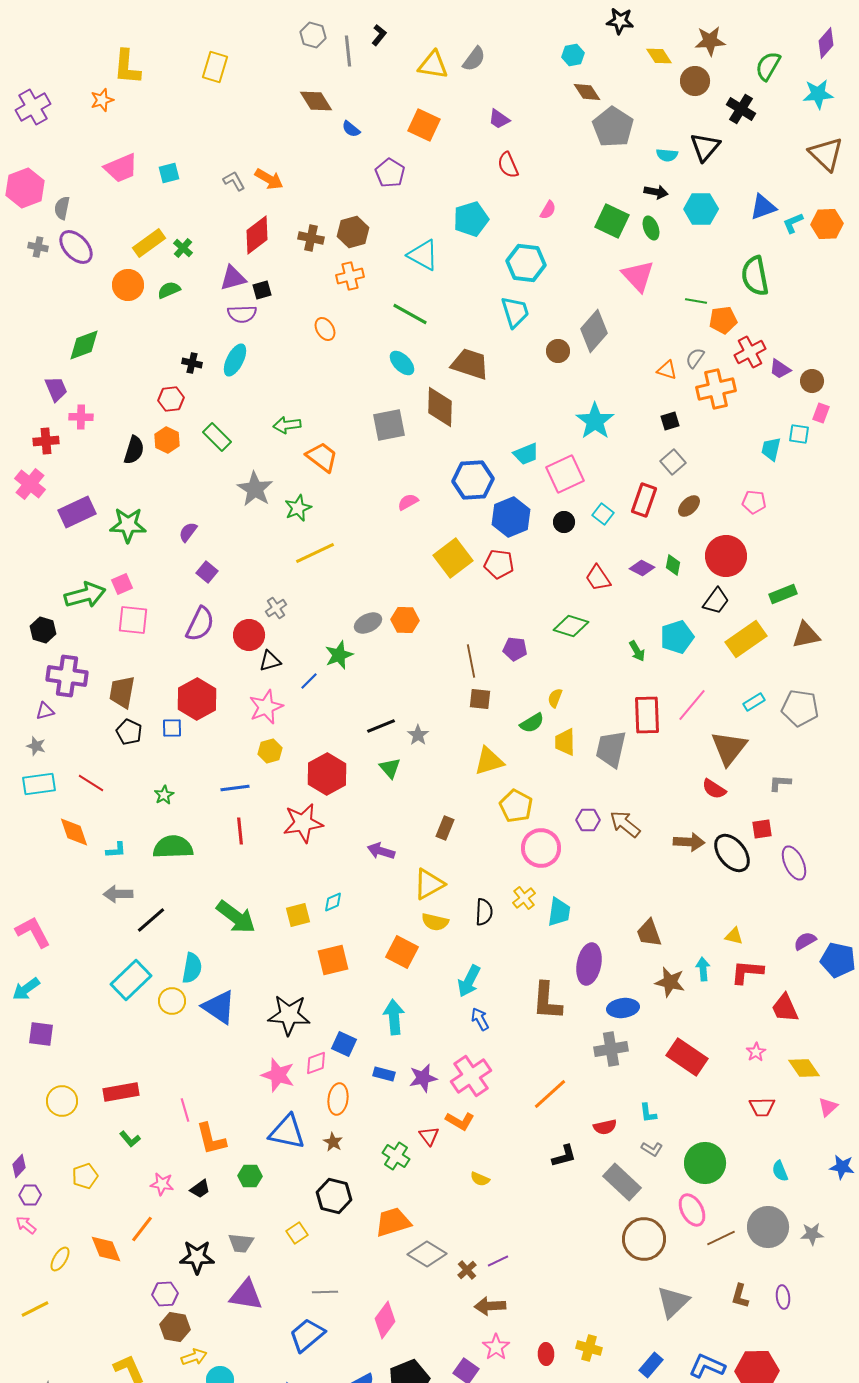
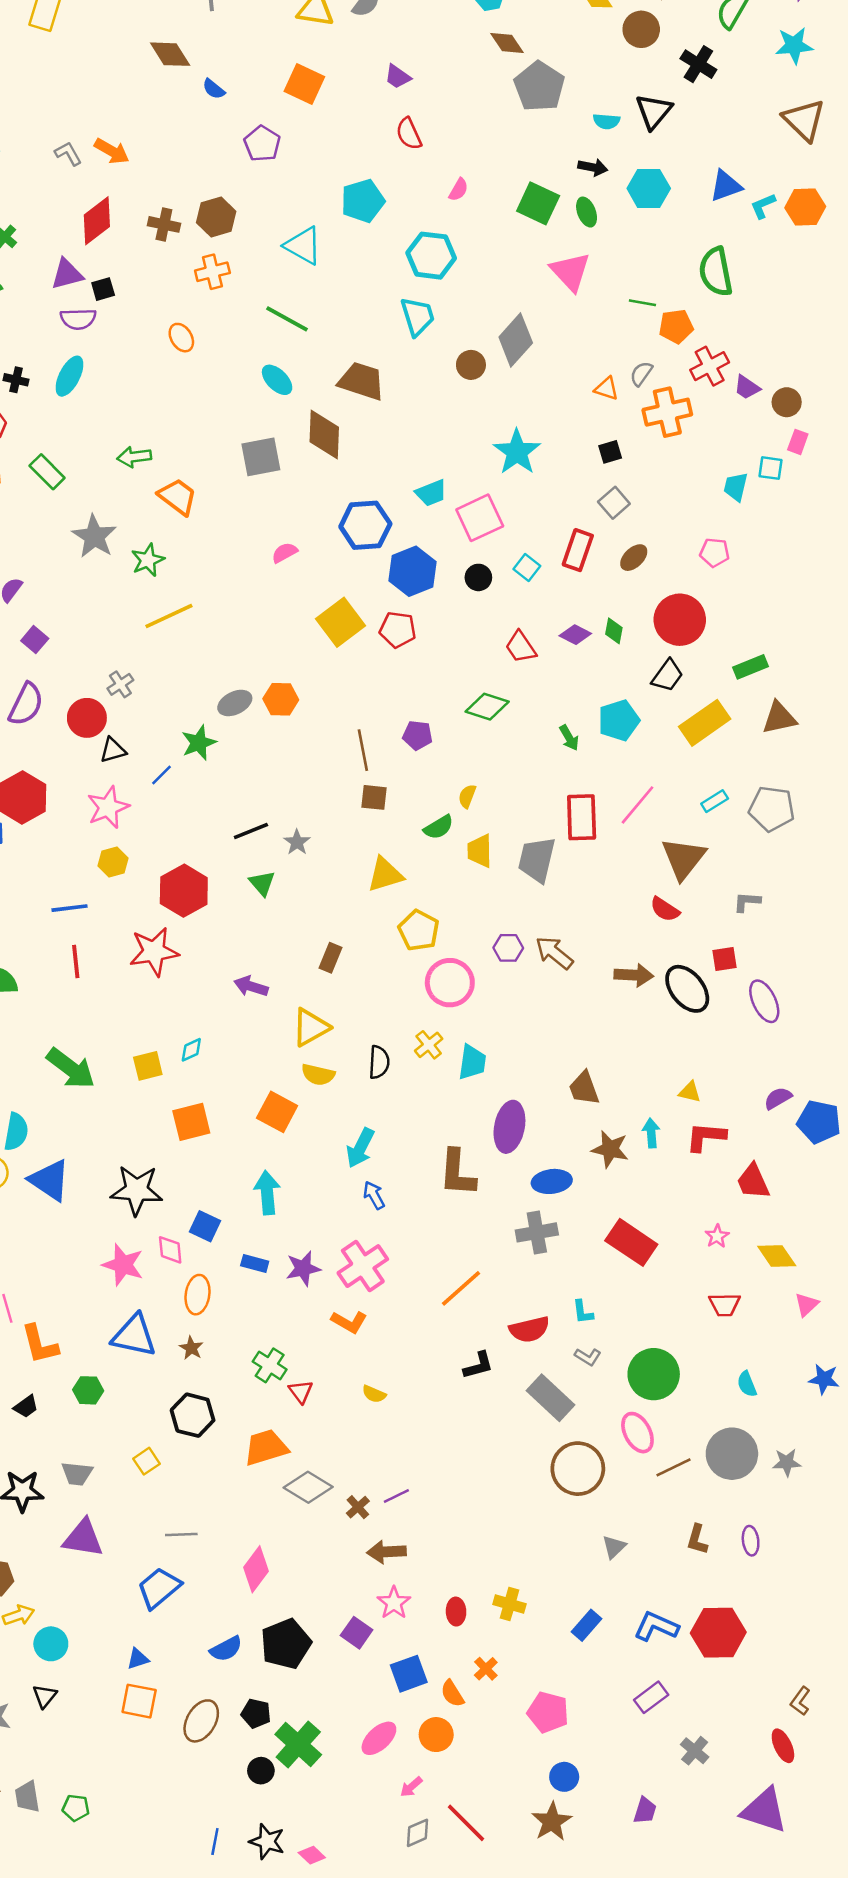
pink diamond: (316, 1063) -> (170, 1250), turned -75
red semicircle: (605, 1127) -> (529, 1329), size x1.4
red triangle: (429, 1136) -> (301, 1392), moved
gray triangle: (673, 1302) -> (614, 1547), size x0.6

